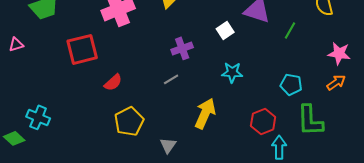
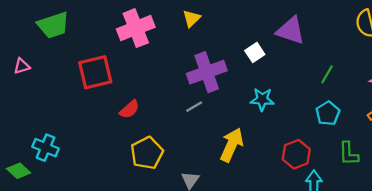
green line: (290, 30) -> (327, 74), moved
purple cross: (182, 48) -> (207, 72), size x1.6
cyan pentagon: (291, 84) -> (328, 113), turned 30
green L-shape: (310, 120) -> (349, 154), size x0.7

